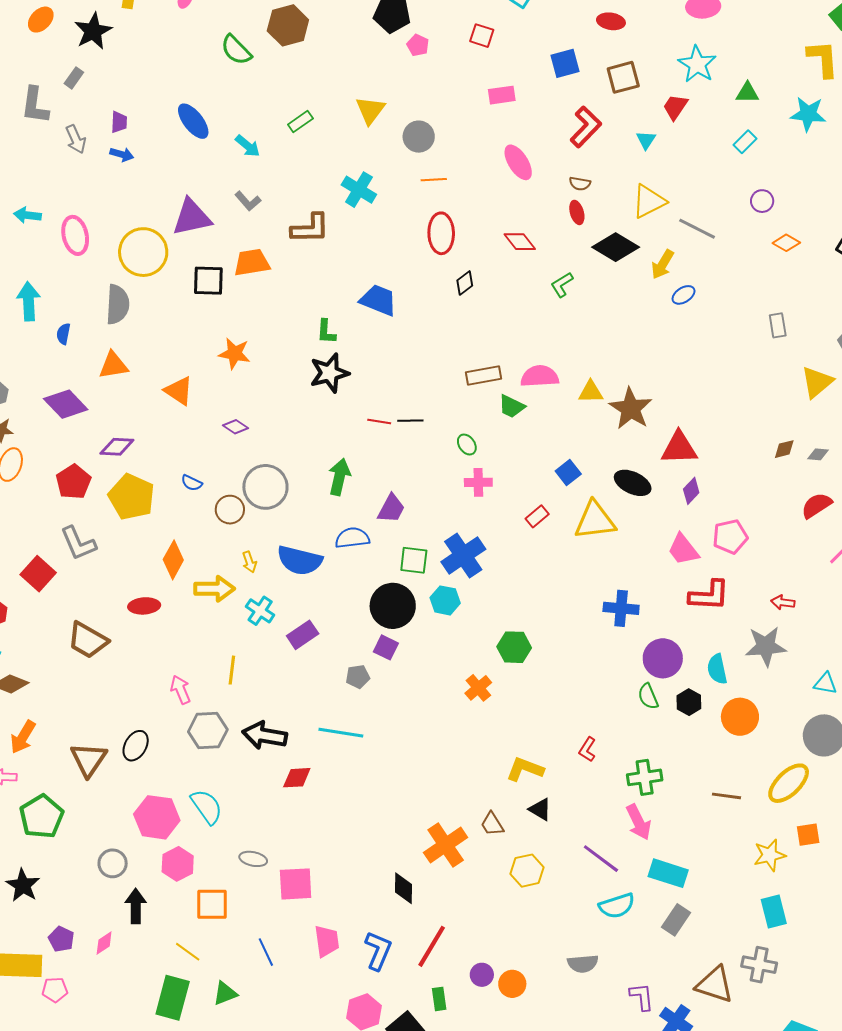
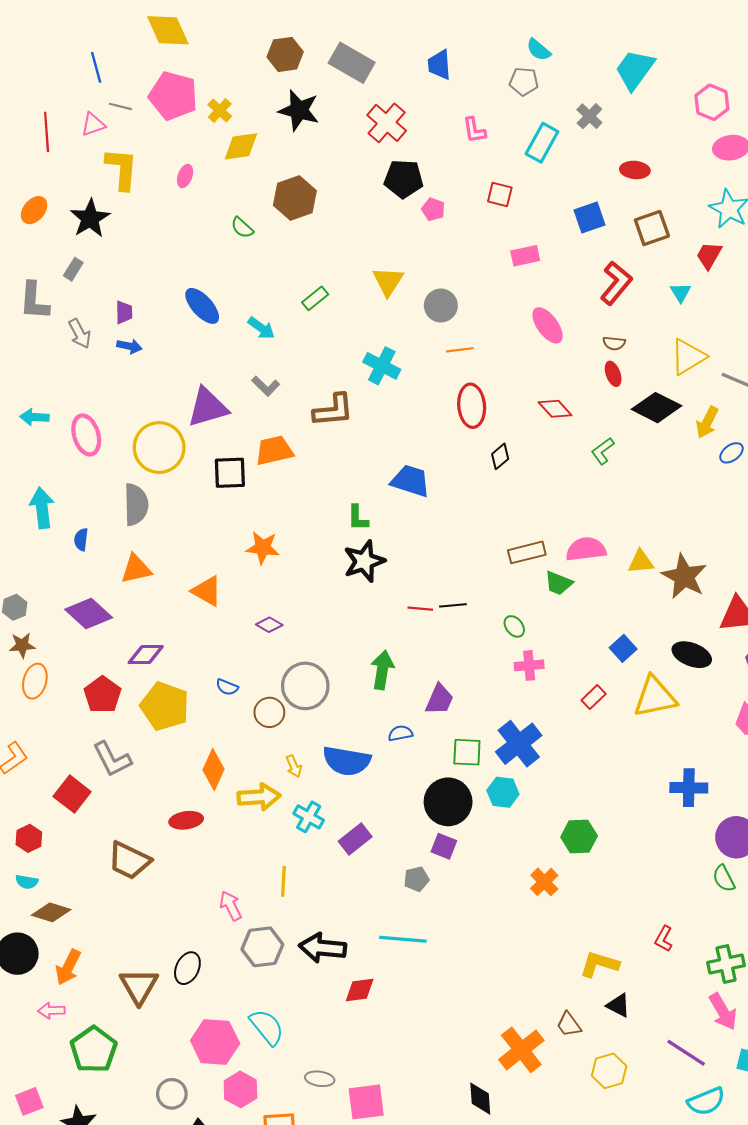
green semicircle: (236, 50) -> (242, 228), size x0.7
blue semicircle: (352, 538) -> (400, 733), size x0.7

